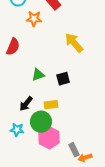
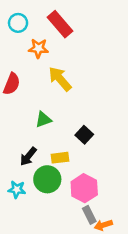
yellow arrow: (74, 43) -> (60, 79), moved
black square: (63, 79) -> (84, 135), moved, turned -32
pink hexagon: (49, 138) -> (84, 188), moved

